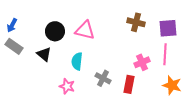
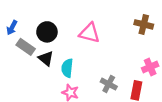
black circle: (55, 31) -> (47, 32), moved
gray rectangle: (14, 46) -> (26, 47), moved
cyan semicircle: (77, 61) -> (67, 68), moved

